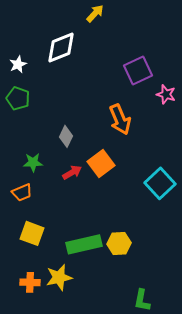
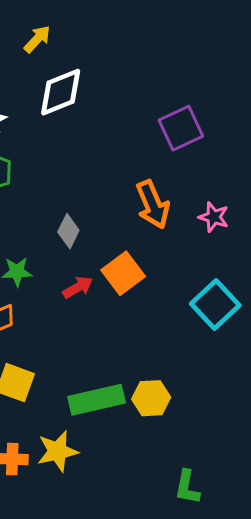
yellow arrow: (95, 13) -> (37, 39), moved
pink star: (166, 94) -> (214, 217), moved

